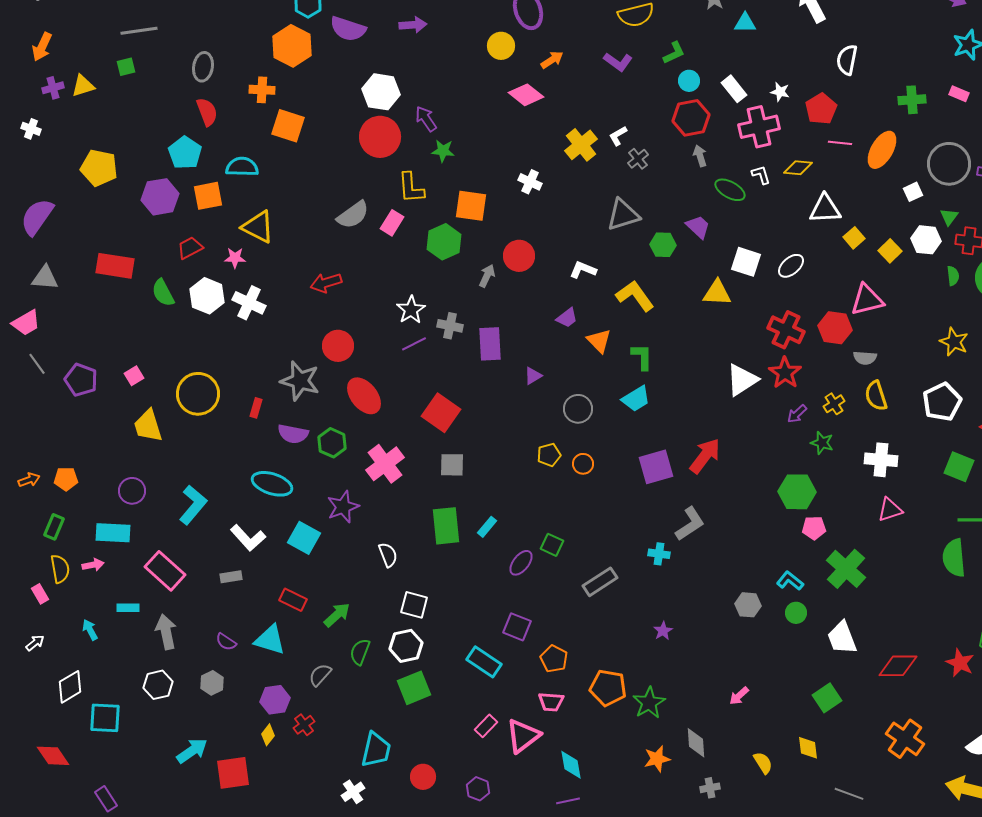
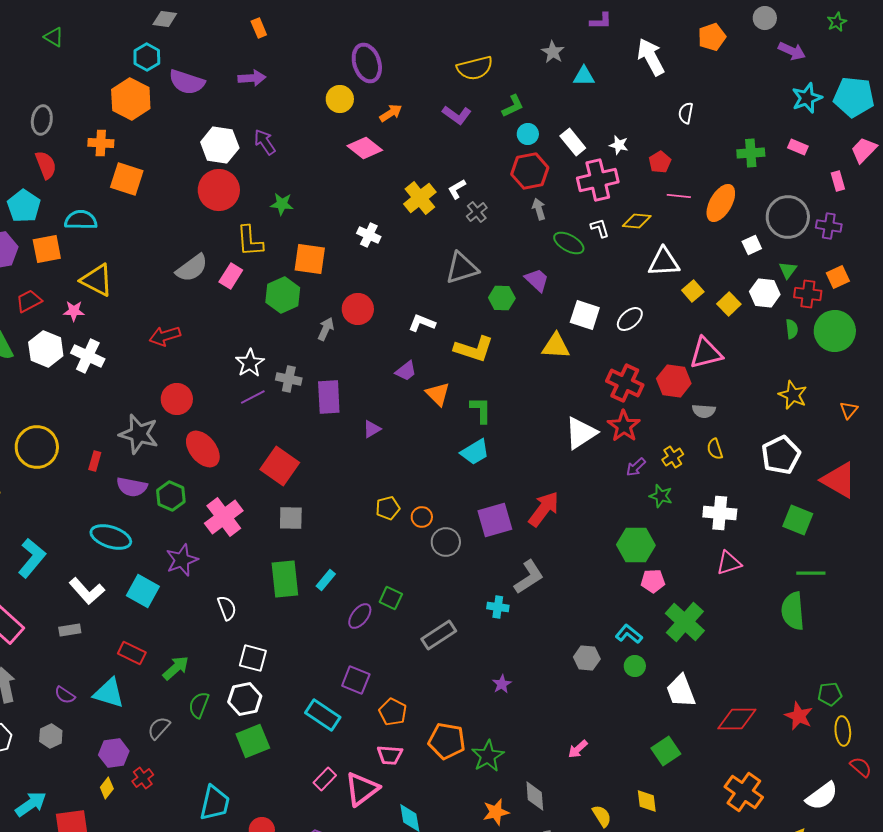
white semicircle: (847, 60) -> (686, 113), size x0.7
red pentagon: (821, 109) -> (660, 162), size x0.7
purple arrow: (426, 119) -> (265, 142), moved
yellow L-shape: (635, 296) -> (474, 349), turned 144
yellow semicircle: (876, 396) -> (715, 449), size x0.7
gray circle: (578, 409) -> (446, 542), moved

